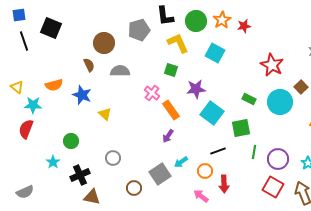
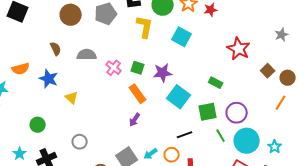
brown circle: (104, 43) -> (71, 15), moved
yellow L-shape: (178, 43) -> (145, 27), turned 35
green square: (171, 70) -> (138, 68), moved
pink cross: (152, 93) -> (114, 68), moved
cyan circle: (280, 102) -> (247, 141), moved
green line: (254, 152) -> (221, 136), turned -40
purple circle: (278, 159) -> (237, 113), moved
cyan star: (53, 162) -> (20, 154), moved
cyan arrow: (181, 162) -> (151, 154), moved

